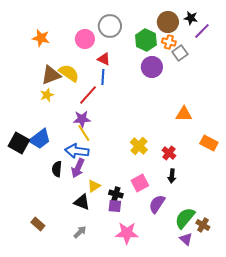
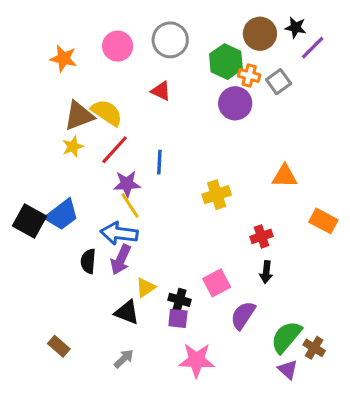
pink circle: (85, 39) -> (118, 46), moved
orange cross: (169, 42) -> (249, 75), moved
blue line: (103, 77) -> (159, 162), moved
red line: (88, 95) -> (115, 150), moved
yellow cross: (139, 146) -> (217, 195), moved, turned 30
red cross: (169, 153) -> (262, 236), turned 32

